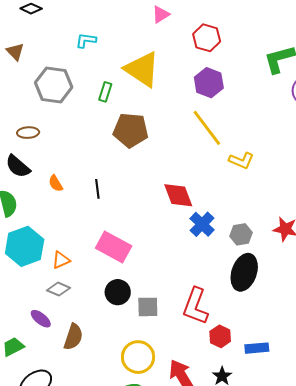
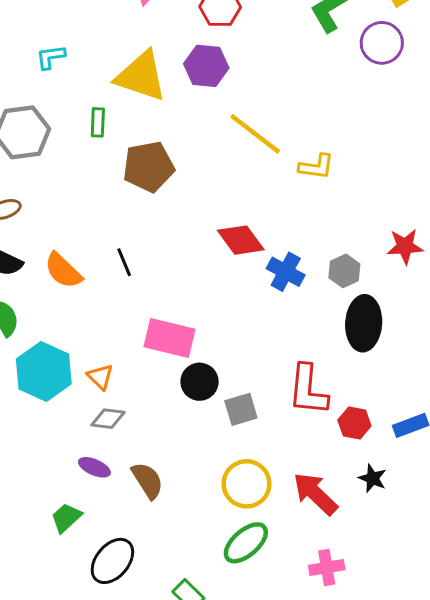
purple hexagon: (209, 83) -> (206, 66), moved
orange semicircle: (56, 183) -> (63, 271), size x1.6
orange triangle: (61, 260) -> (100, 377), turned -36
black circle: (118, 292) -> (200, 382), moved
brown semicircle: (73, 337) -> (147, 480), turned -36

